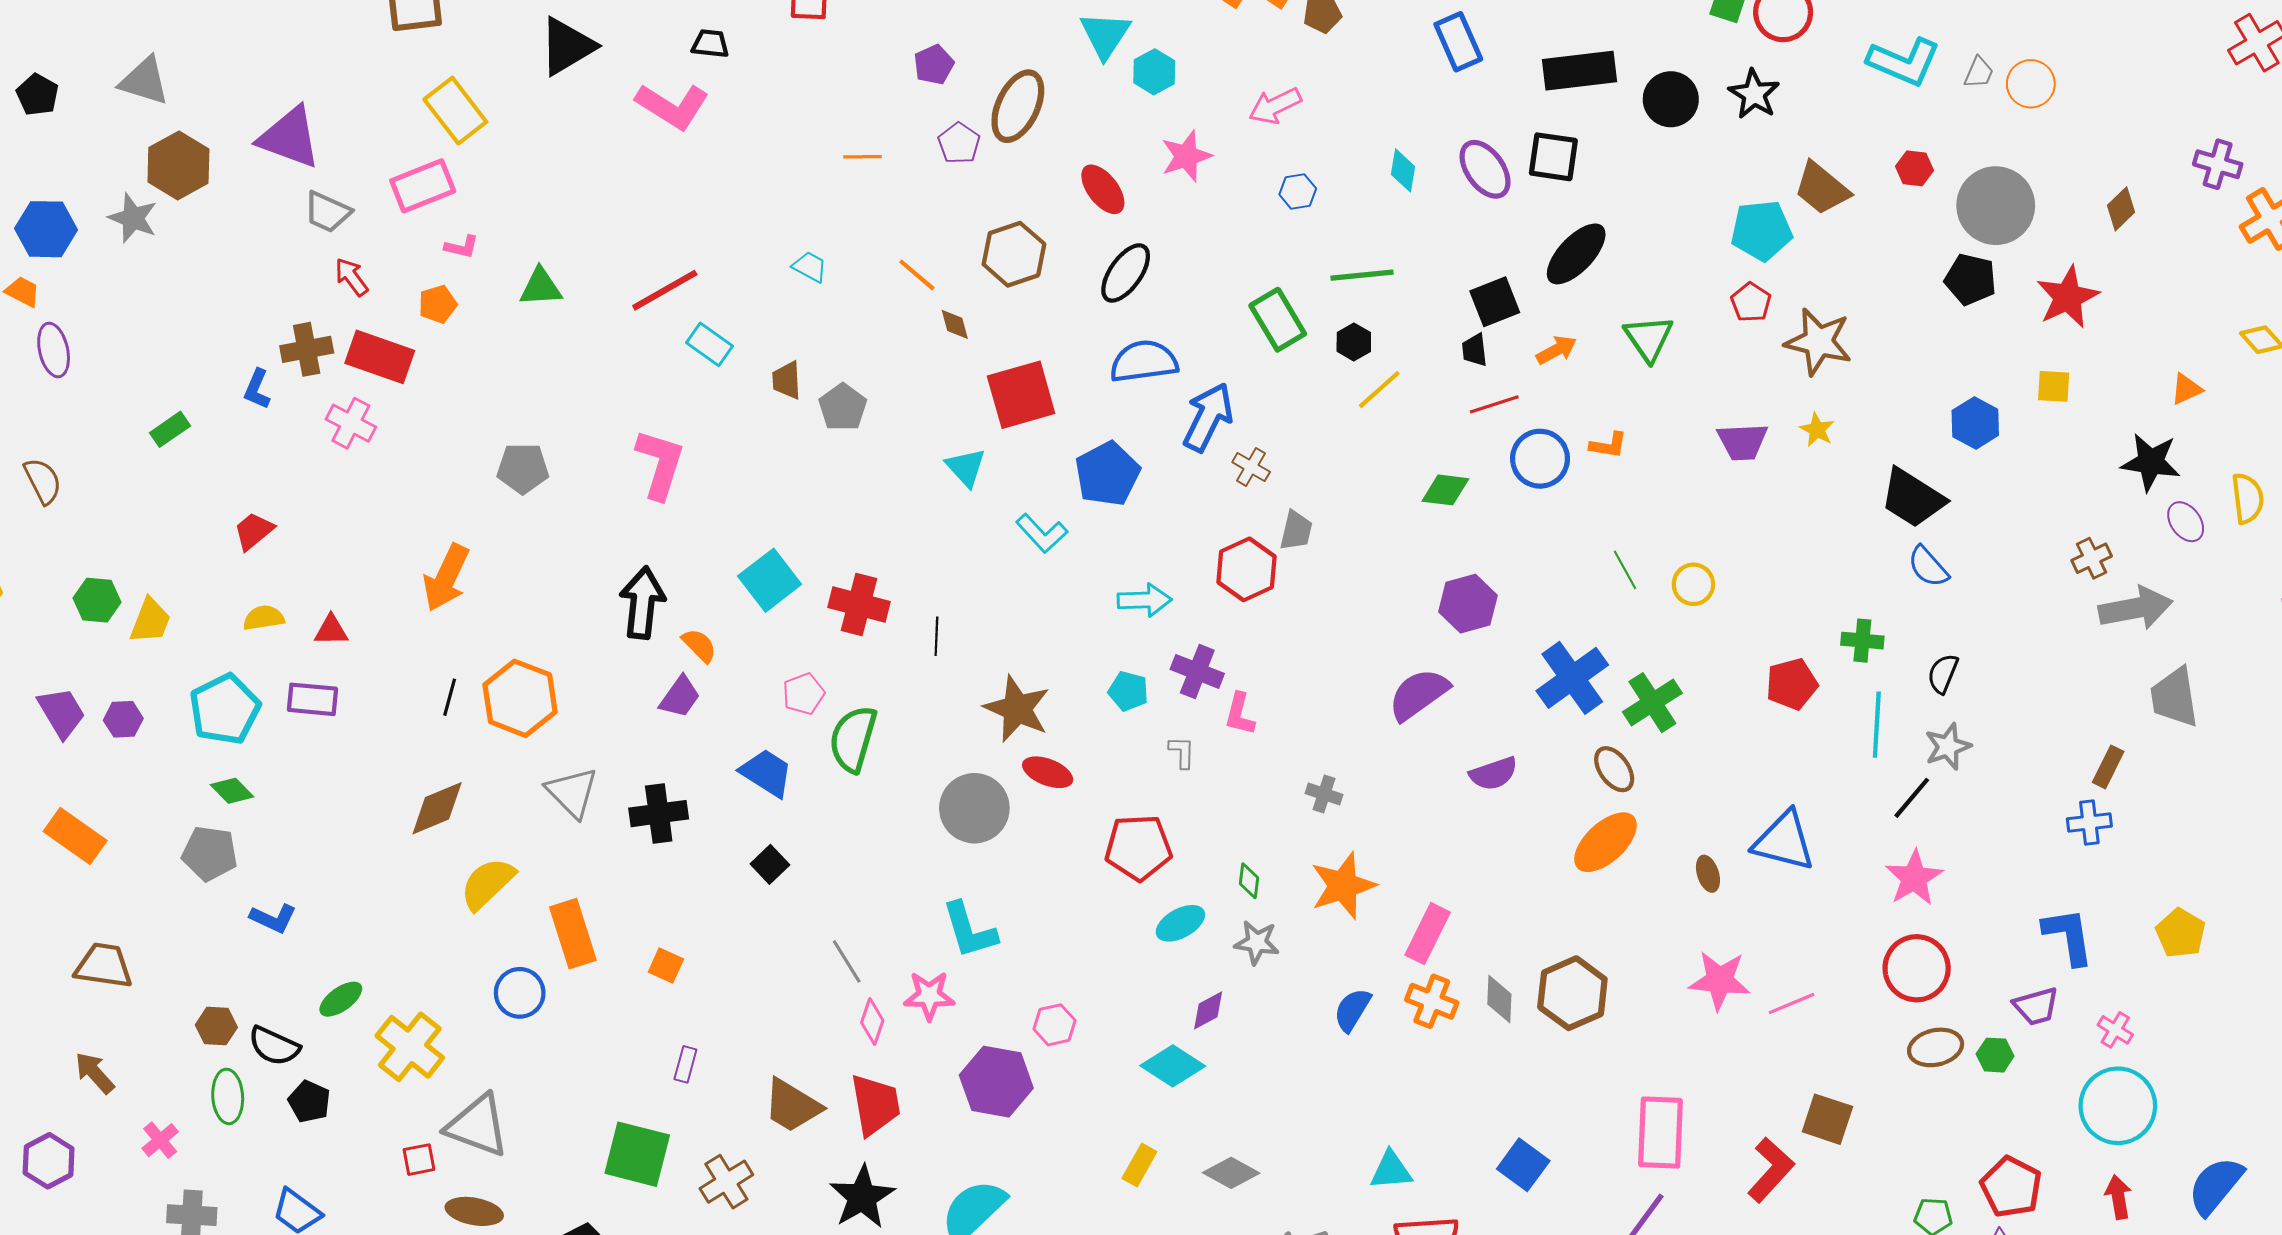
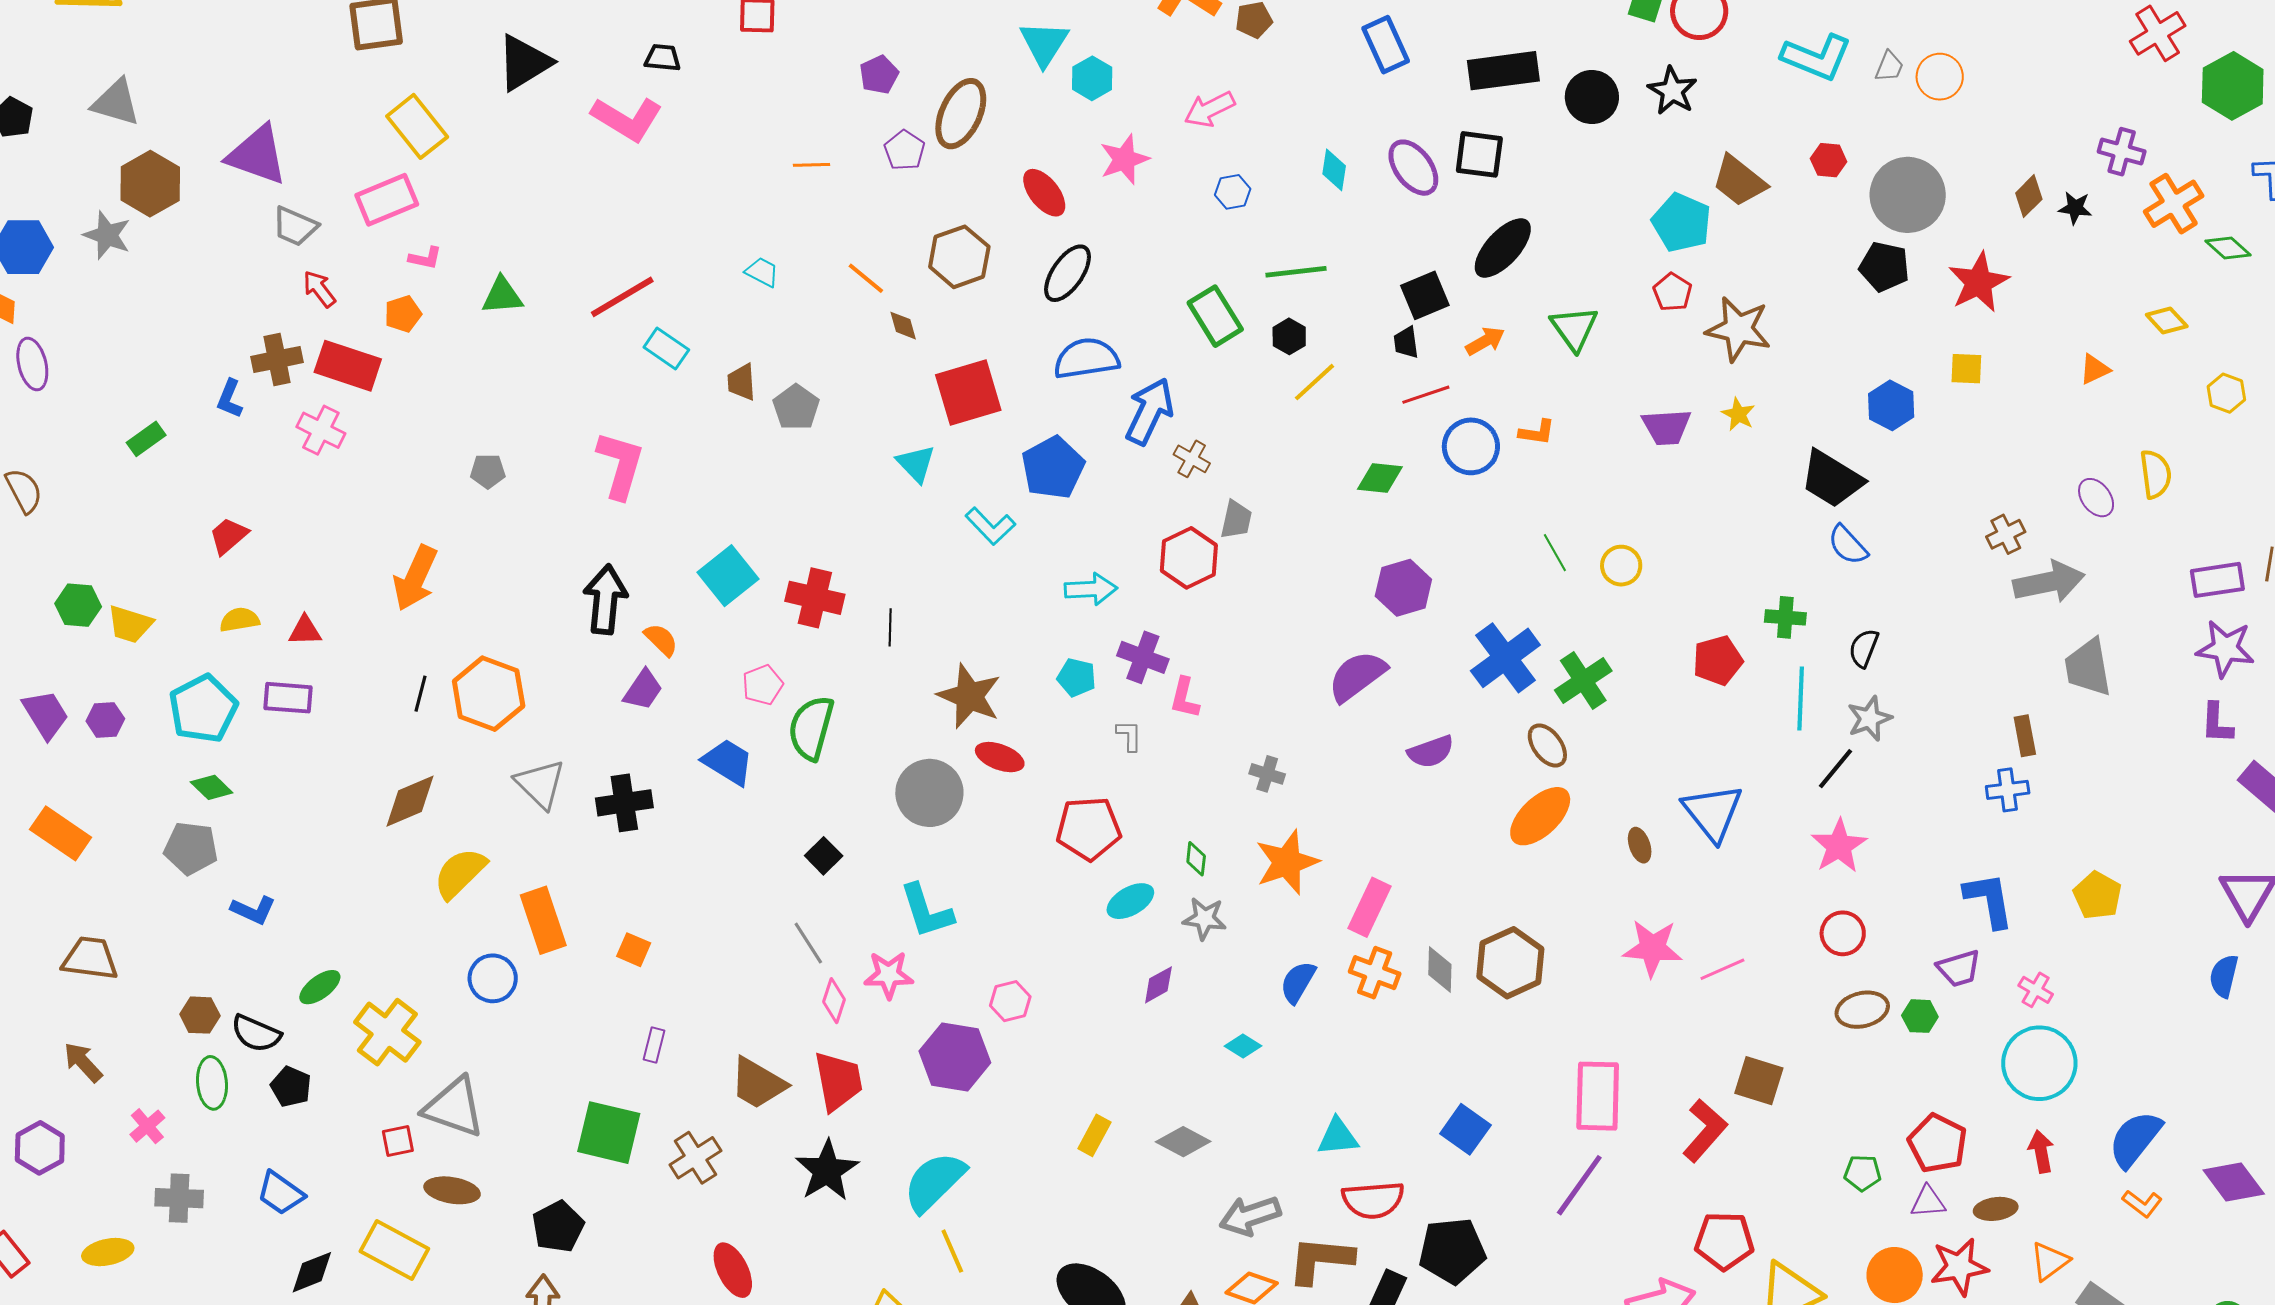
cyan pentagon: (1761, 231) -> (1682, 223), turned 30
black star: (2151, 462) -> (2075, 208), moved, size x0.6
gray pentagon: (523, 468) -> (488, 471), size x0.7
yellow trapezoid: (150, 621) -> (130, 624), turned 87
brown rectangle: (2108, 767) -> (2025, 736), turned -36
blue triangle: (1784, 841) -> (1713, 812), turned 38
black square: (770, 864) -> (824, 856), moved
red circle: (1917, 968) -> (1843, 933), size x0.7
cyan diamond: (1173, 1066) -> (1243, 1046), moved, size x0.6

